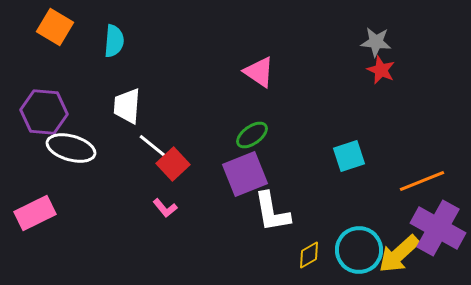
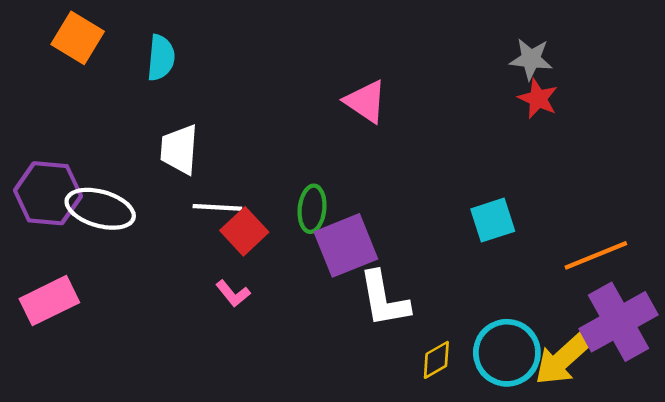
purple hexagon: (44, 112) -> (48, 193), moved
green ellipse: (252, 135) -> (312, 209), moved, turned -48
white line: (154, 147) -> (217, 207), turned -36
purple cross: (438, 228) -> (618, 322), turned 32

